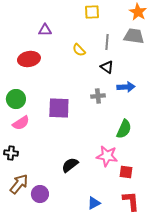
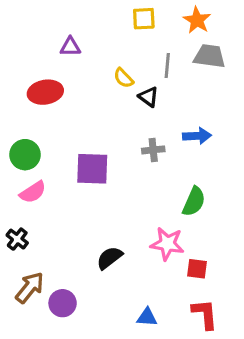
orange star: (138, 12) -> (197, 20), moved
black triangle: (107, 67) -> (149, 97), moved
black cross: (11, 153) -> (17, 239), turned 32
blue triangle: (94, 203) -> (147, 317), turned 32

